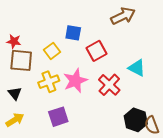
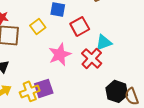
cyan triangle: (137, 68) -> (104, 42), moved, turned -48
yellow cross: (49, 82) -> (30, 91), moved

